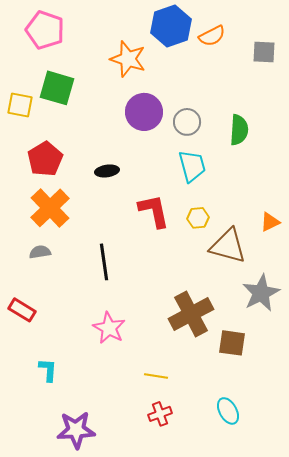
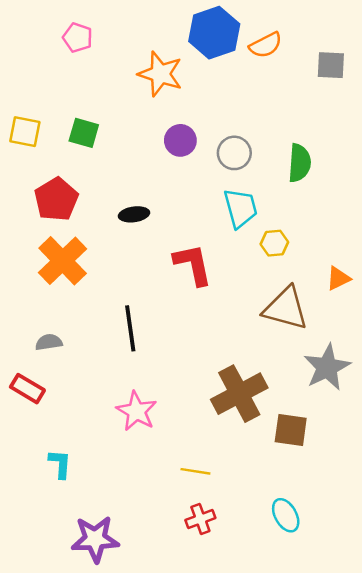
pink pentagon: (45, 30) -> (78, 38), moved, size x0.6
green square: (57, 88) -> (84, 133), moved, size x0.7
purple circle: (144, 112) -> (180, 140), size x0.7
yellow hexagon: (198, 218) -> (274, 243), moved
gray semicircle: (40, 252) -> (49, 342), moved

